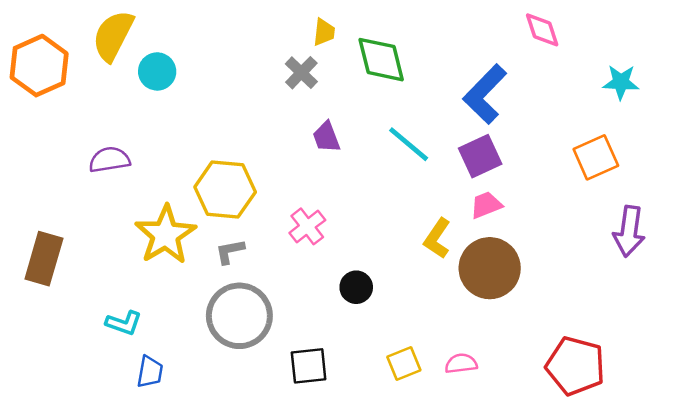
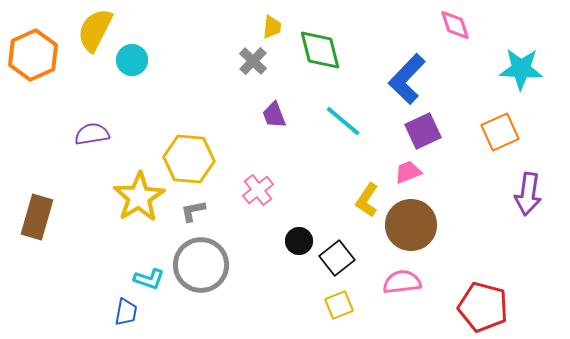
cyan star: (621, 82) -> (521, 69), size x1.4
purple square: (480, 156) -> (423, 131), moved
cyan L-shape: (124, 323) -> (149, 279), moved
pink semicircle: (461, 364) -> (402, 282), moved, size x1.4
black square: (309, 366) -> (337, 258), moved, turned -32

